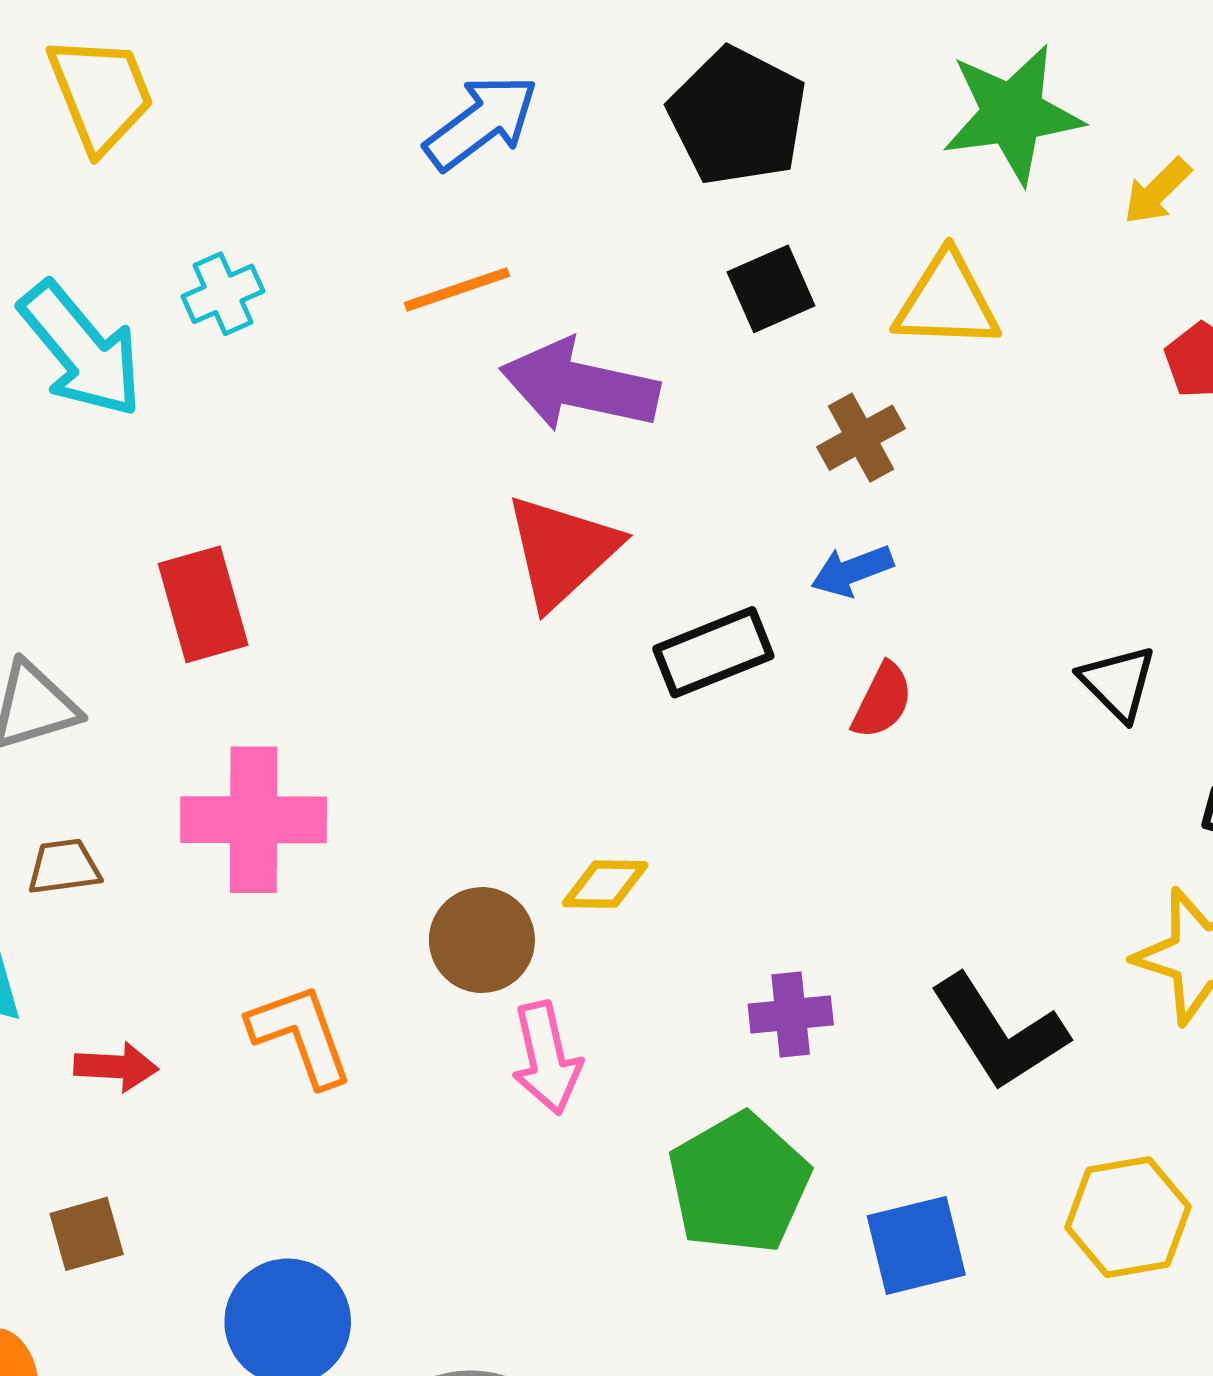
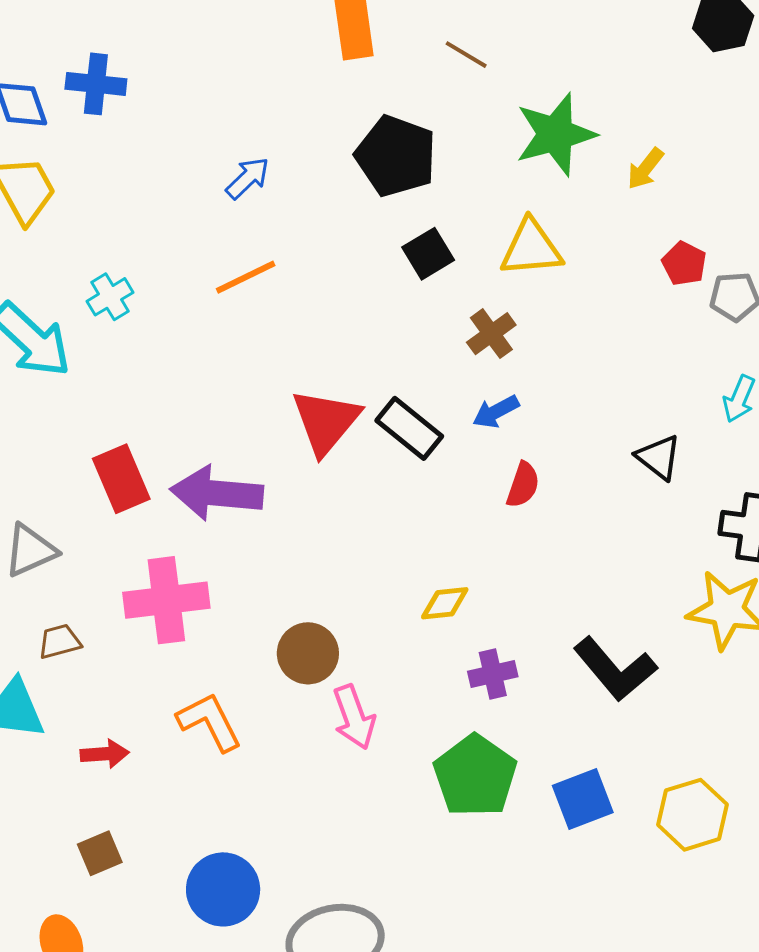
blue arrow: (481, 122) -> (248, 178), size x0.7
purple arrow: (579, 386) -> (217, 493), moved
black rectangle: (713, 652) -> (409, 428), moved, turned 68
yellow diamond: (605, 884) -> (445, 603), moved
yellow hexagon: (1128, 1217) -> (692, 815), moved

